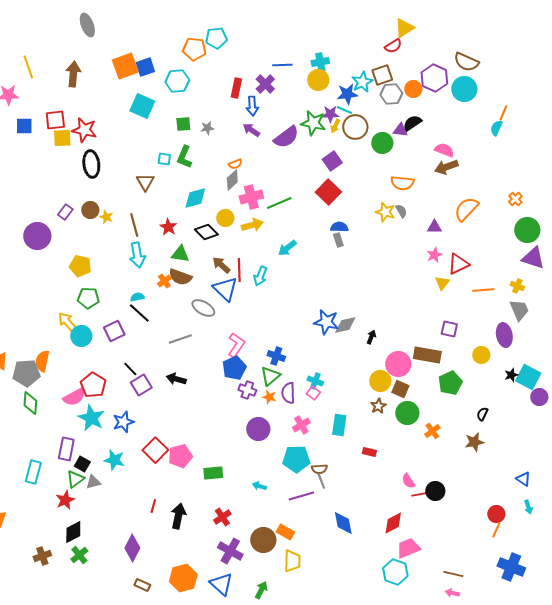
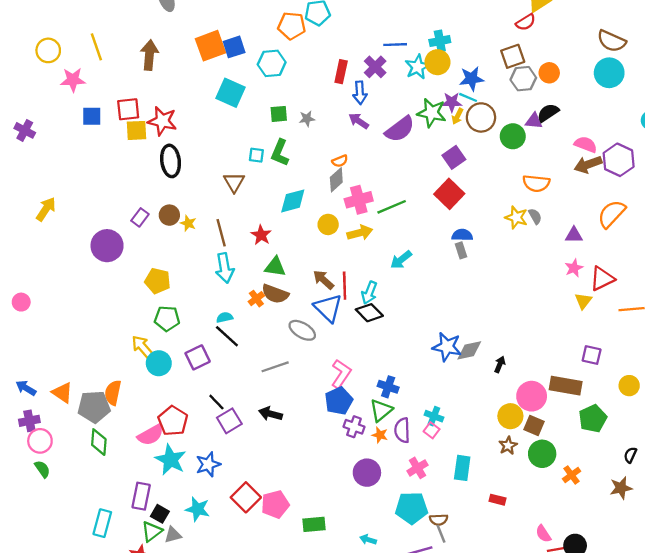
purple hexagon: (434, 78) -> (619, 160), moved
cyan star: (362, 82) -> (417, 67), moved
black diamond: (206, 232) -> (369, 313), moved

